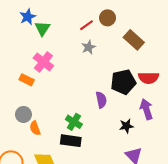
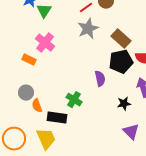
brown rectangle: (134, 40) -> (121, 39), moved
gray star: (89, 47) -> (88, 29), size x1.5
black rectangle: (71, 141) -> (57, 118), moved

